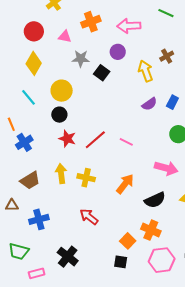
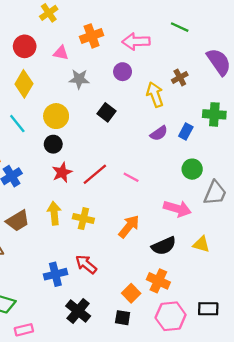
black square: (102, 73) -> (107, 112), moved
red star: (67, 139) -> (62, 172), turned 30
blue cross: (39, 219) -> (55, 274), moved
black cross: (68, 257) -> (78, 311), moved

